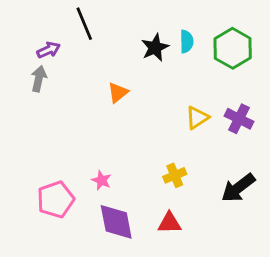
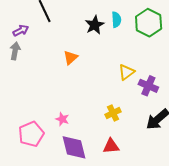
purple cross: (239, 119) -> (148, 86), moved

